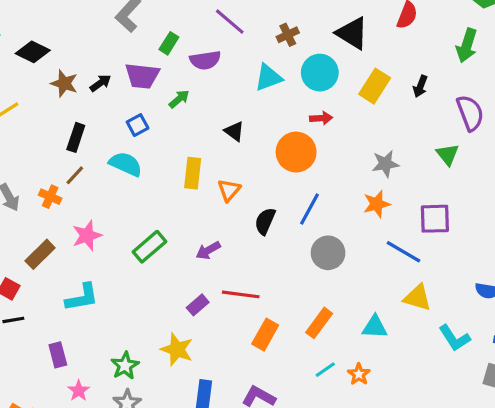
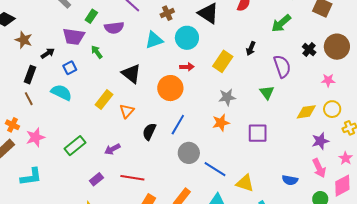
green arrow: (467, 46) -> (281, 23), turned 30
black arrow: (100, 83) -> (48, 53), moved
yellow rectangle: (375, 86) -> (223, 61), moved
green arrow: (179, 99) -> (97, 52), turned -88
black triangle: (234, 131) -> (131, 74), size x1.5
yellow rectangle: (193, 173) -> (104, 100), turned 30
brown line: (75, 175) -> (29, 99), turned -72
orange cross: (50, 197) -> (12, 125), moved
blue line: (403, 252) -> (215, 169), moved
purple rectangle: (198, 305) -> (96, 179), moved

